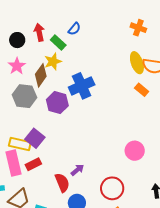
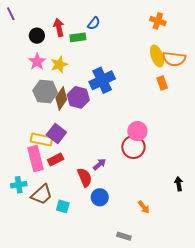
green rectangle: (58, 43) -> (78, 37), turned -49
yellow star: (53, 62) -> (59, 64), moved
brown diamond: (41, 75) -> (61, 98), moved
orange rectangle: (142, 90) -> (162, 83), turned 32
pink circle: (135, 151) -> (137, 131), moved
red circle: (112, 188) -> (133, 147), moved

